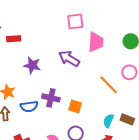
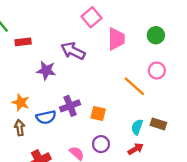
pink square: (75, 21) -> (91, 17), turned -30
purple arrow: (69, 59) -> (73, 51), moved
purple cross: (51, 98) -> (70, 106), turned -30

